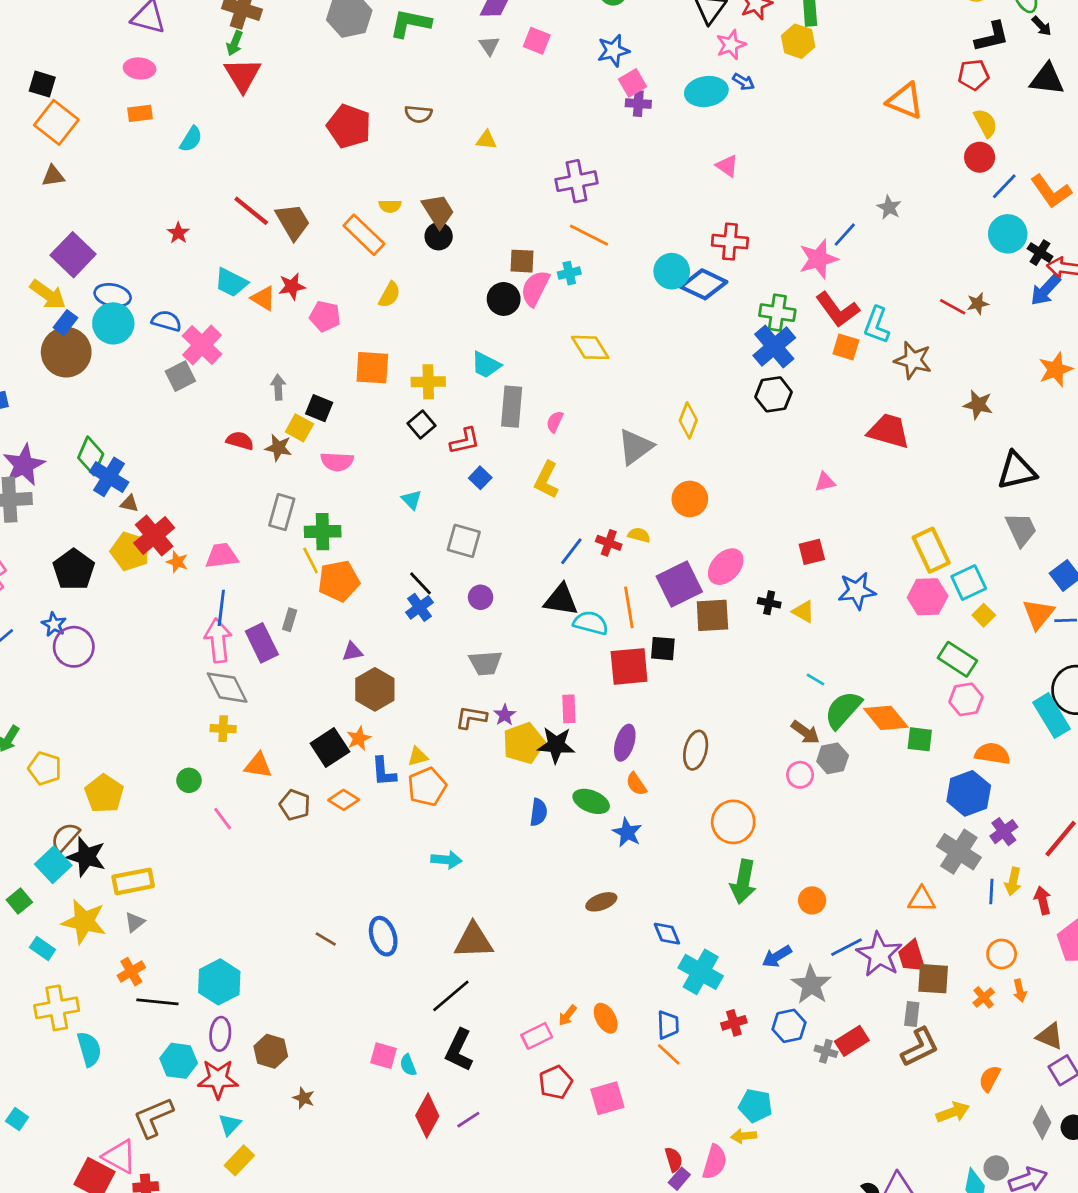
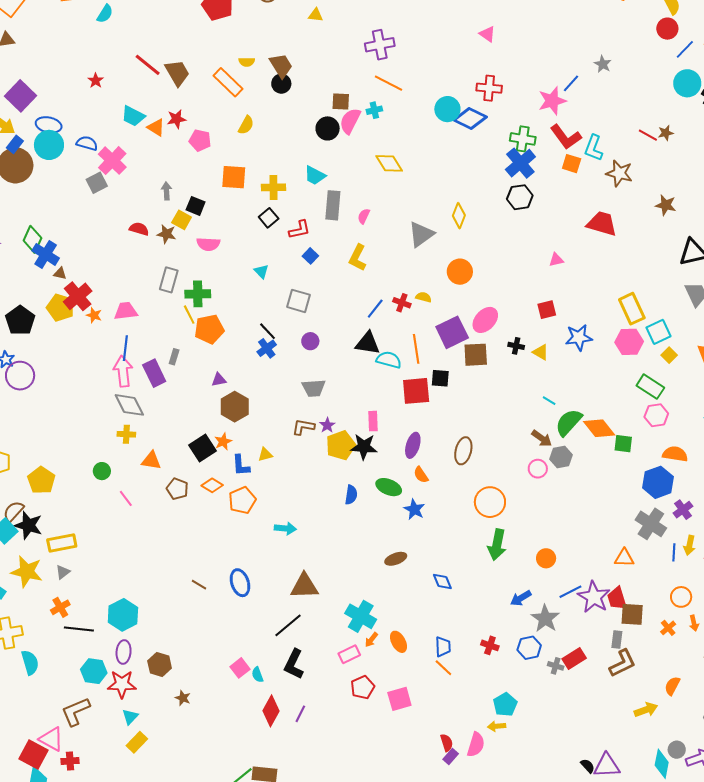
orange pentagon: (427, 787) -> (242, 500), moved
cyan cross: (701, 972) -> (361, 616), moved
red cross: (734, 1023) -> (490, 645), turned 36
pink square: (383, 1056) -> (240, 668), turned 36
cyan pentagon: (755, 1106) -> (505, 705), turned 30
purple line: (468, 1120) -> (300, 714), turned -30

